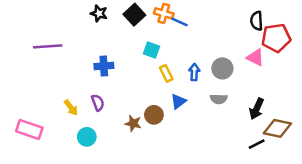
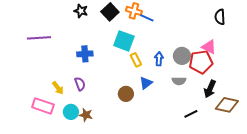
black semicircle: (257, 21) -> (220, 17), moved
red pentagon: (276, 38) -> (201, 62), moved
cyan square: (152, 50) -> (124, 41), size x1.5
brown star: (133, 123) -> (86, 115), moved
pink rectangle: (29, 130) -> (43, 106), moved
black line: (257, 144) -> (191, 114), moved

